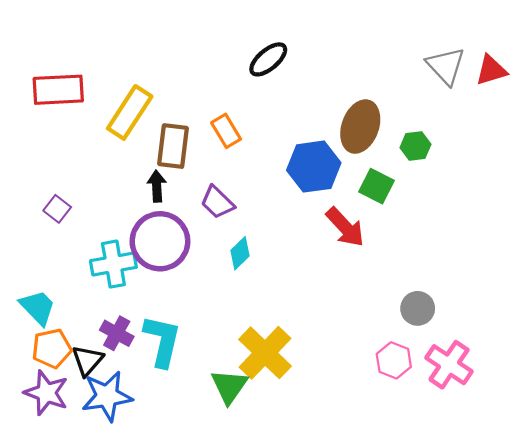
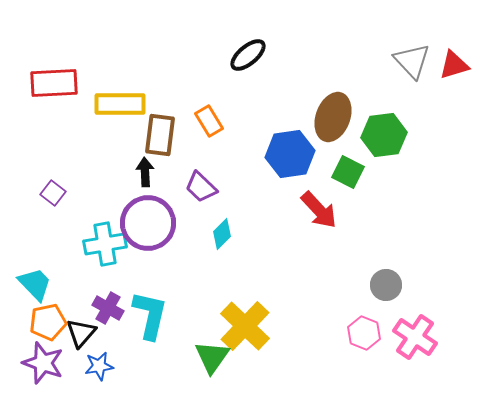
yellow rectangle: (130, 112) -> (120, 104), turned 57
green hexagon: (415, 146) -> (384, 135), size x1.6
blue star: (107, 396) -> (99, 366), size x0.6

